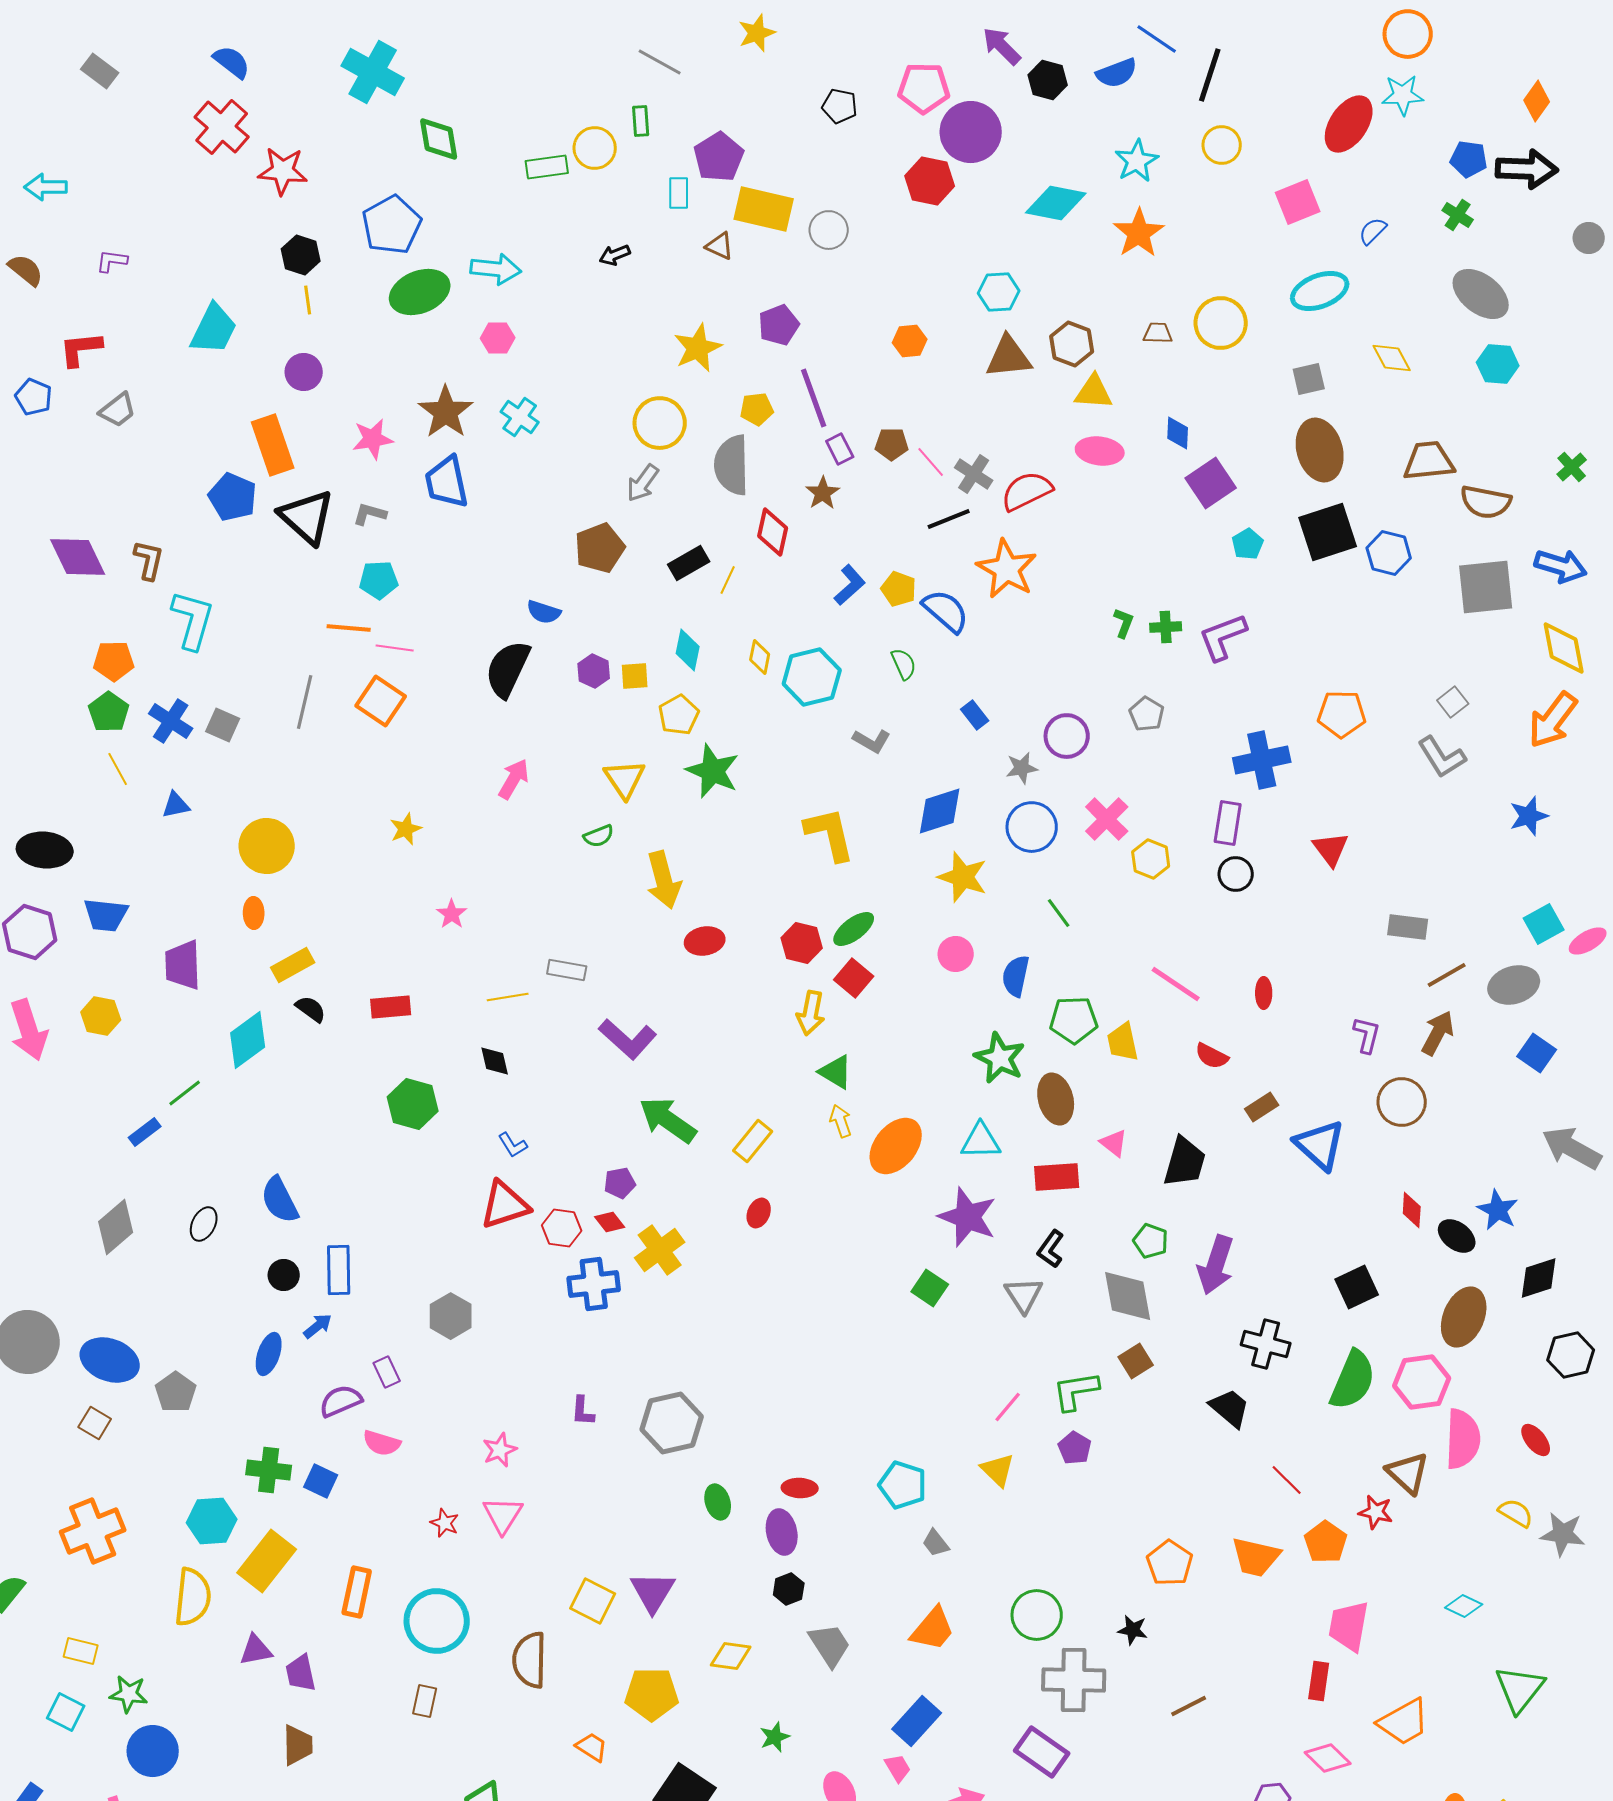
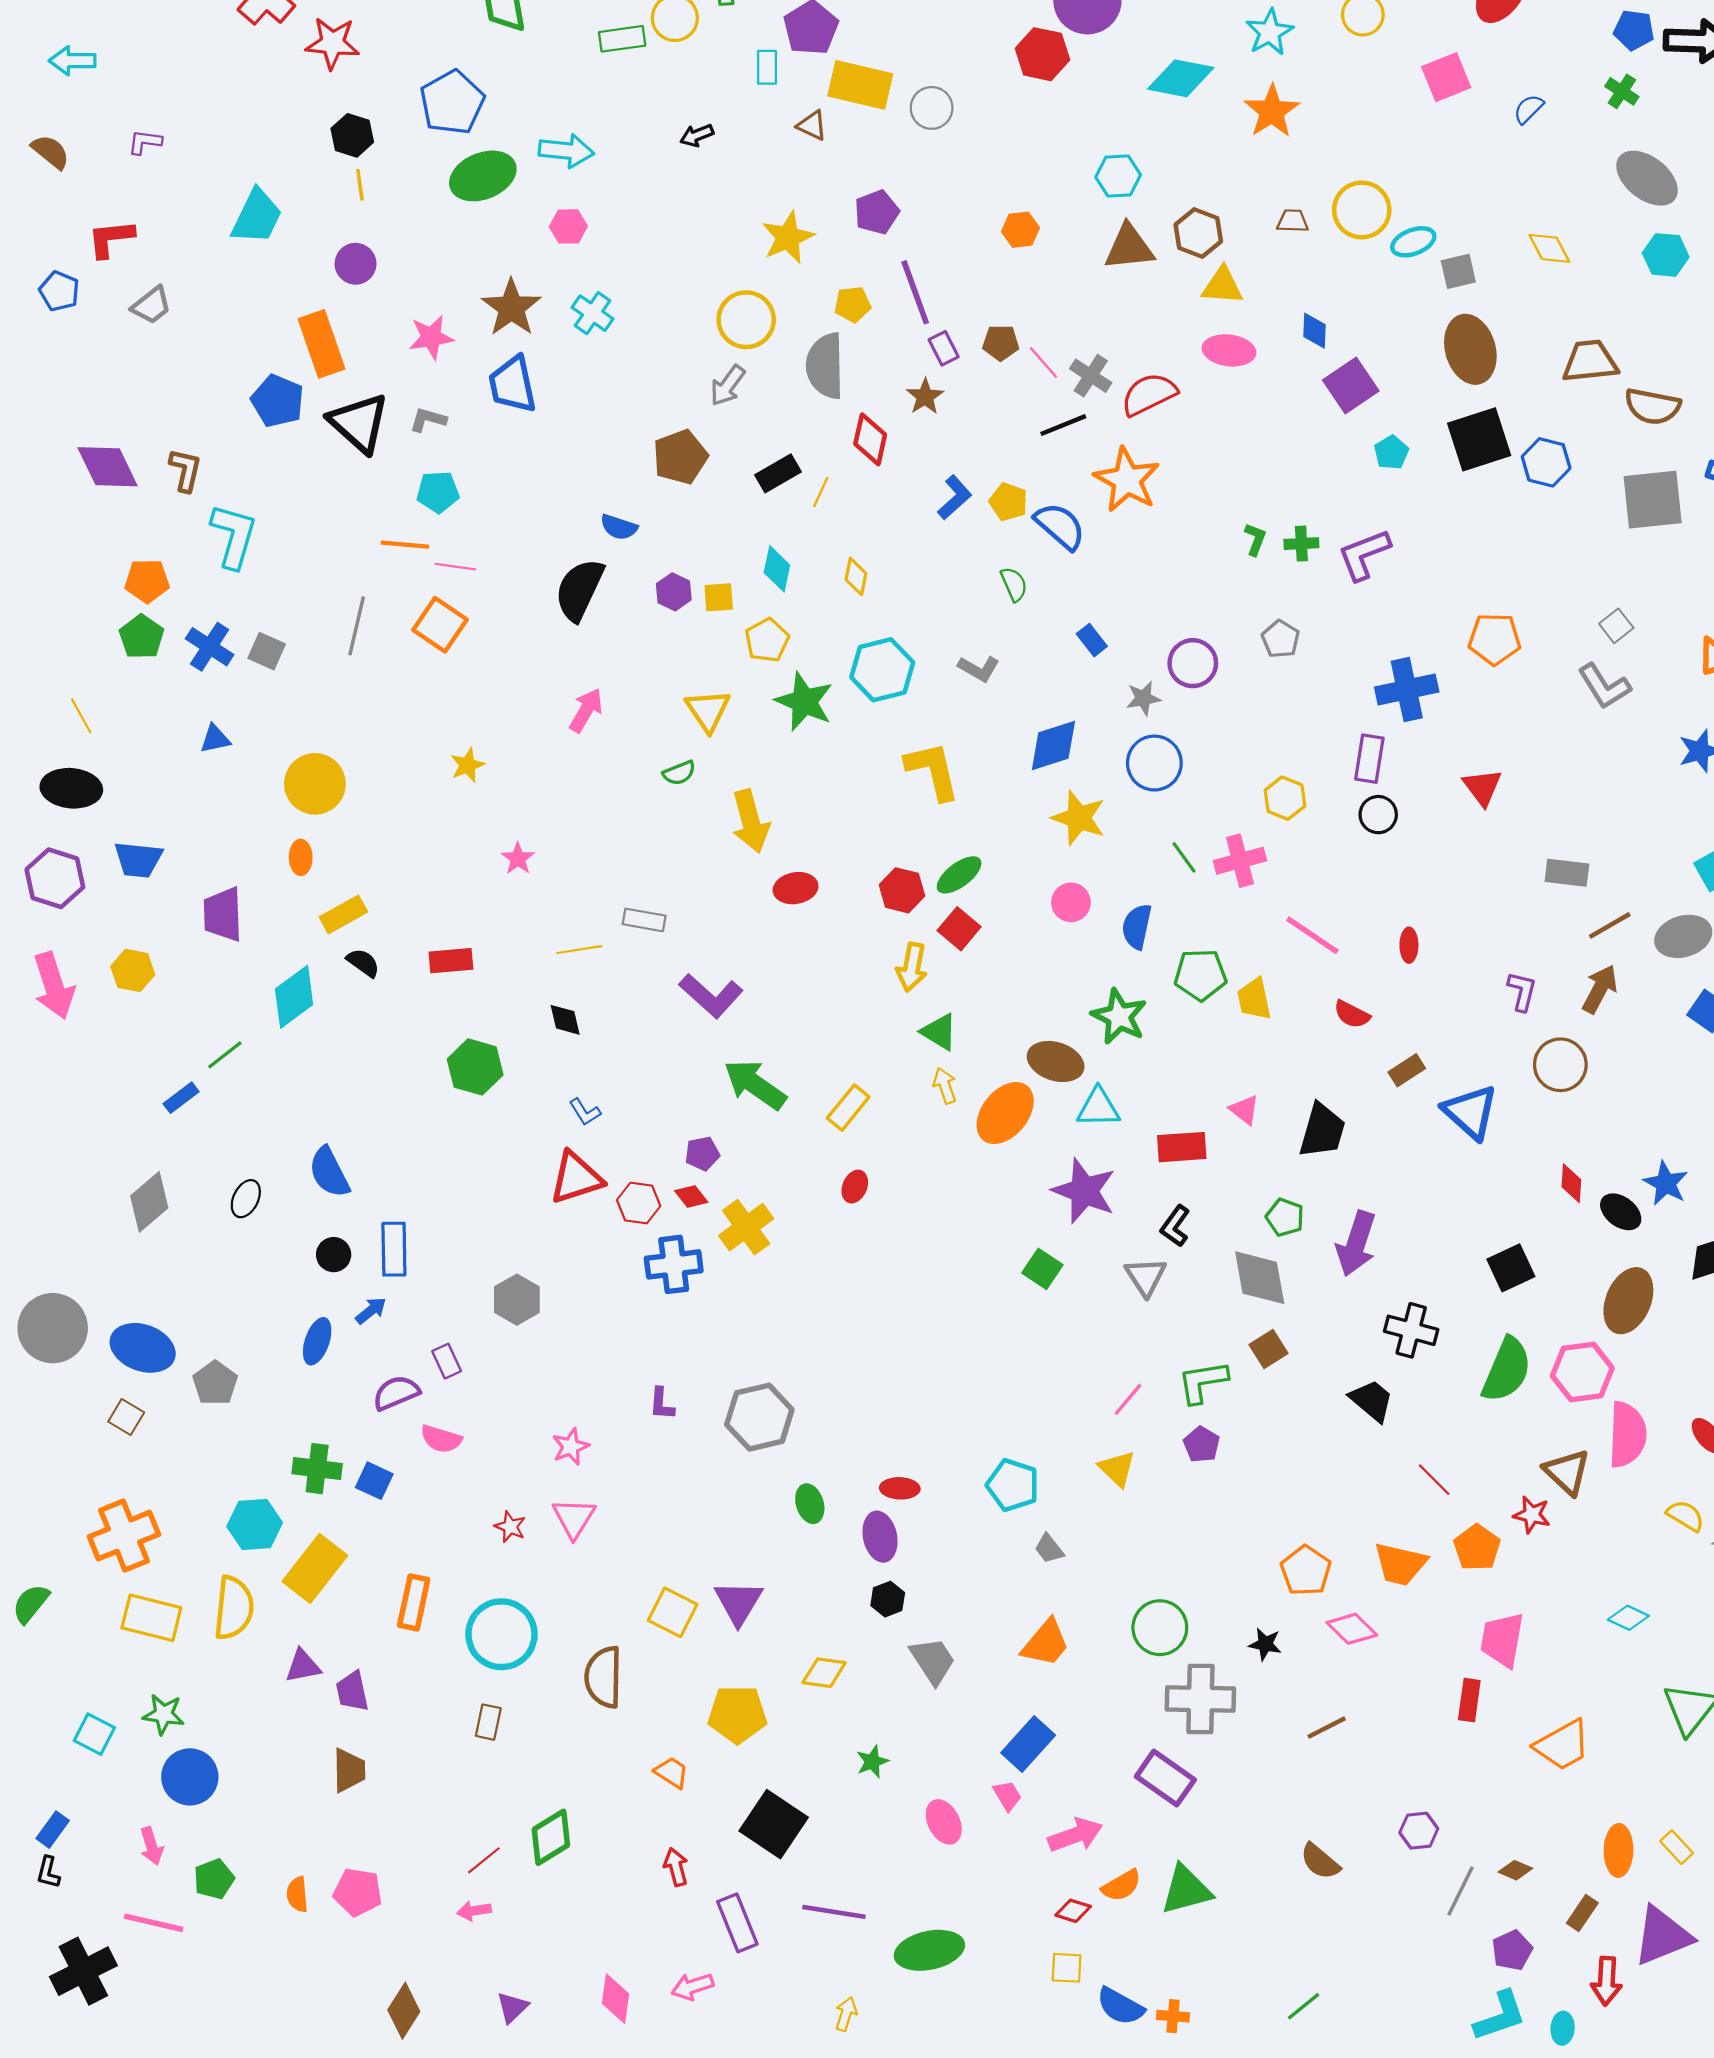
cyan ellipse: (1320, 291) -> (1413, 242), moved, size x0.7
cyan hexagon: (812, 677) -> (882, 670), moved
yellow line: (118, 769) -> (81, 716), moved
pink cross: (1107, 819) -> (1240, 861), moved, turned 30
brown ellipse: (1056, 1099) -> (1056, 1061), moved, turned -57
yellow rectangle: (81, 1651) -> (151, 1618), moved, size x1.6
pink diamond: (1328, 1758) -> (1352, 1629), moved

